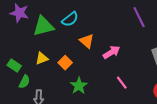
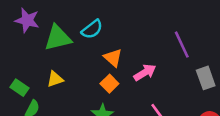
purple line: (139, 17) -> (182, 45), moved
orange square: (65, 63) -> (109, 84), moved

